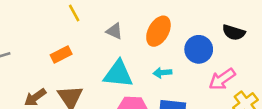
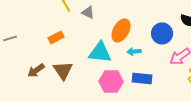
gray triangle: (114, 31) -> (88, 12), moved
orange ellipse: (158, 31) -> (121, 30), moved

